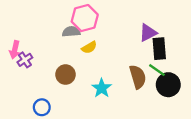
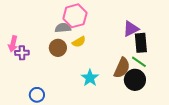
purple cross: (25, 60) -> (22, 53), turned 32
brown circle: (65, 75) -> (58, 48), moved
brown semicircle: (138, 77) -> (122, 68), turned 40
black circle: (168, 85) -> (135, 80), moved

